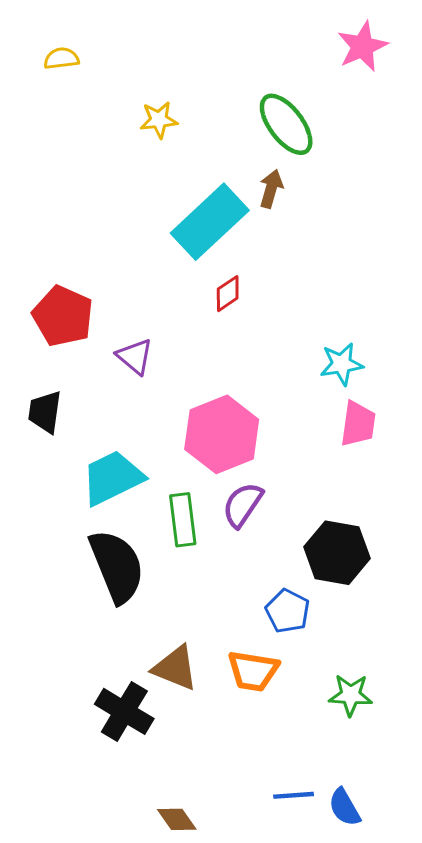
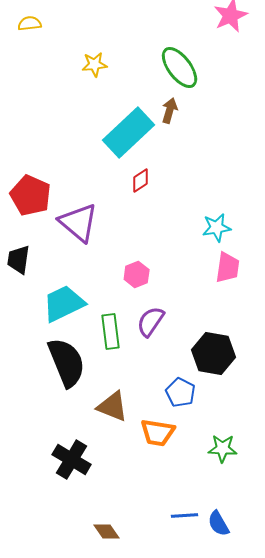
purple triangle: (135, 356) -> (79, 222), size x1.6
pink hexagon: (222, 434) -> (137, 274), size x0.5
brown triangle: (175, 668) -> (113, 406), moved

